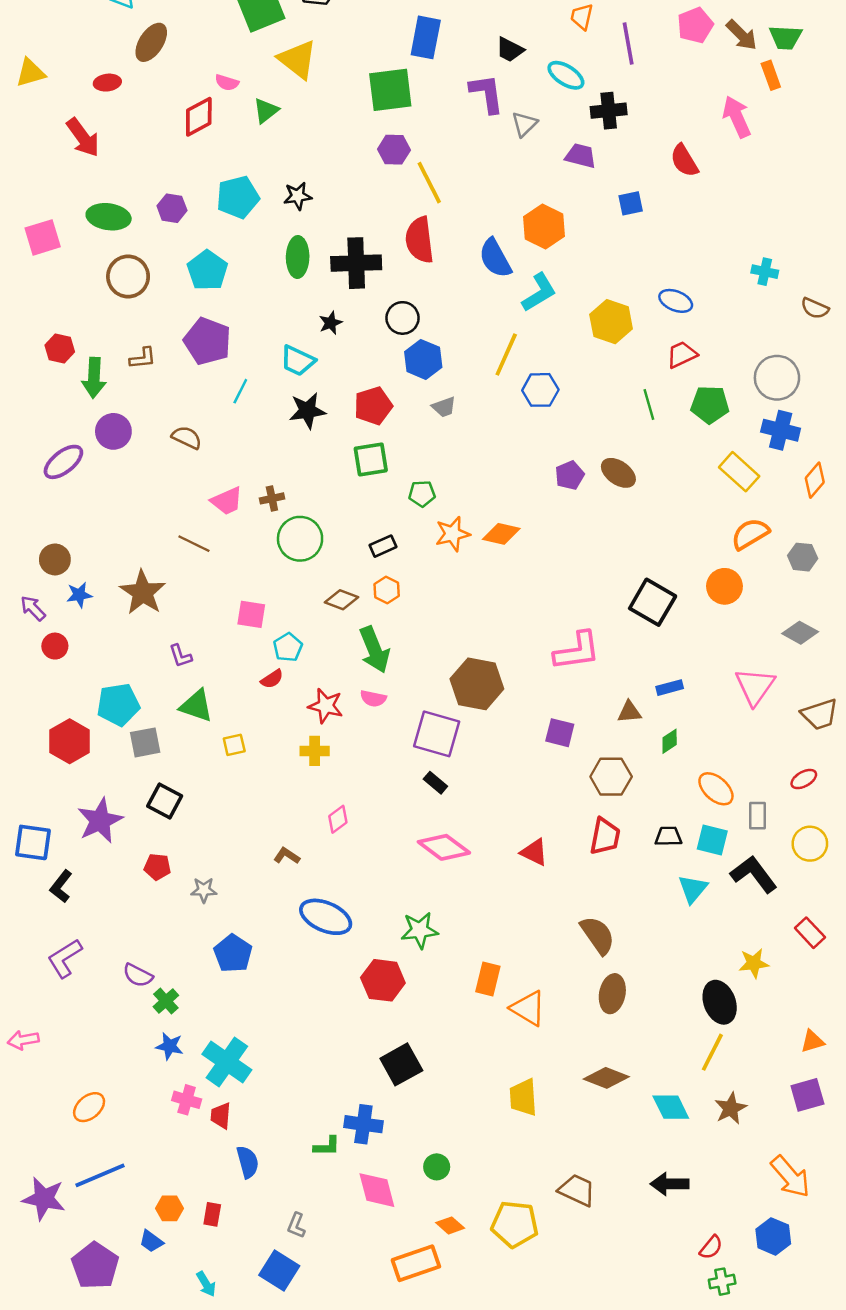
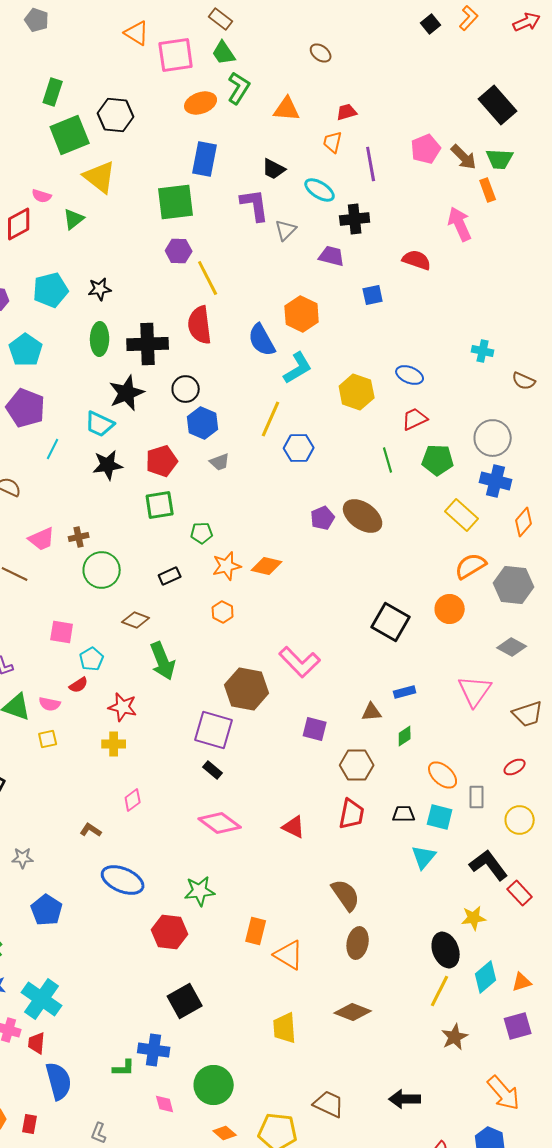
red semicircle: (684, 161) -> (417, 260), turned 140
black star: (331, 323) -> (127, 393), size x1.8
brown ellipse: (618, 473) -> (363, 516), size x1.4
gray hexagon: (803, 557) -> (514, 585), size x1.6
orange hexagon: (387, 590) -> (223, 612), moved
pink L-shape: (577, 651) -> (300, 662), moved, turned 54
pink semicircle: (373, 699) -> (50, 704), moved
black L-shape: (754, 874) -> (489, 865), moved
cyan diamond: (671, 1107) -> (486, 977), moved, turned 76
blue semicircle: (248, 1162) -> (59, 1081), size x1.4
green circle: (437, 1167) -> (214, 1085), size x1.8
pink diamond: (377, 1190) -> (165, 1104), size x0.6

